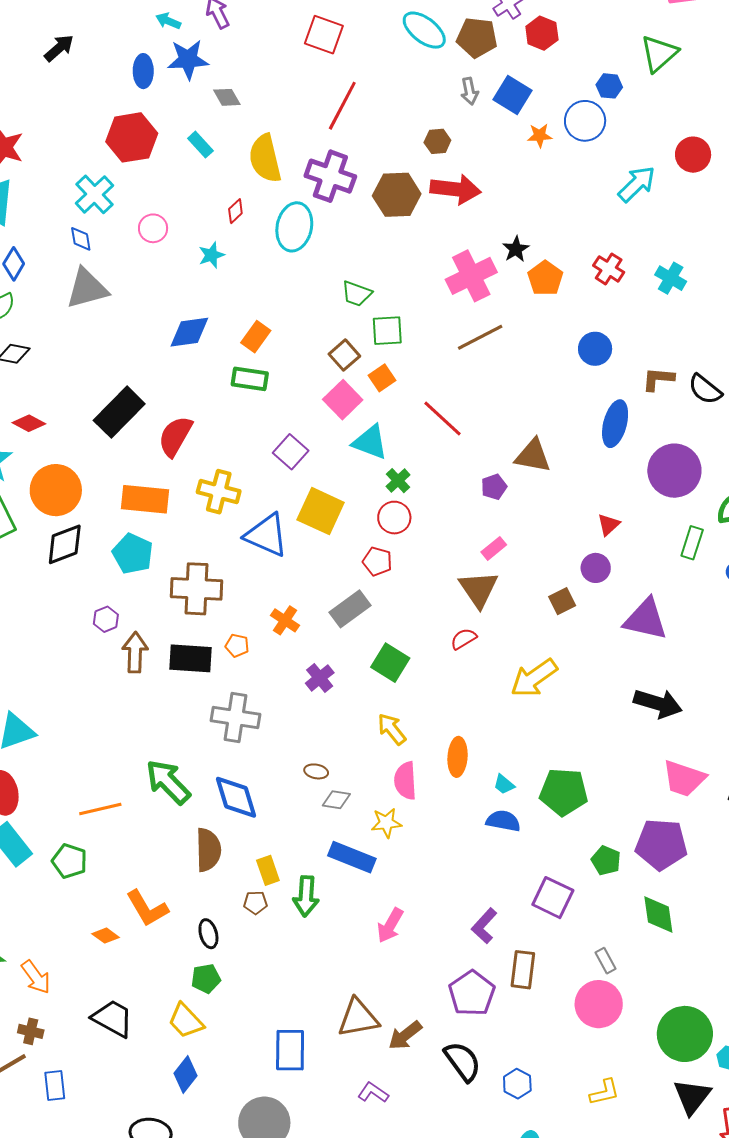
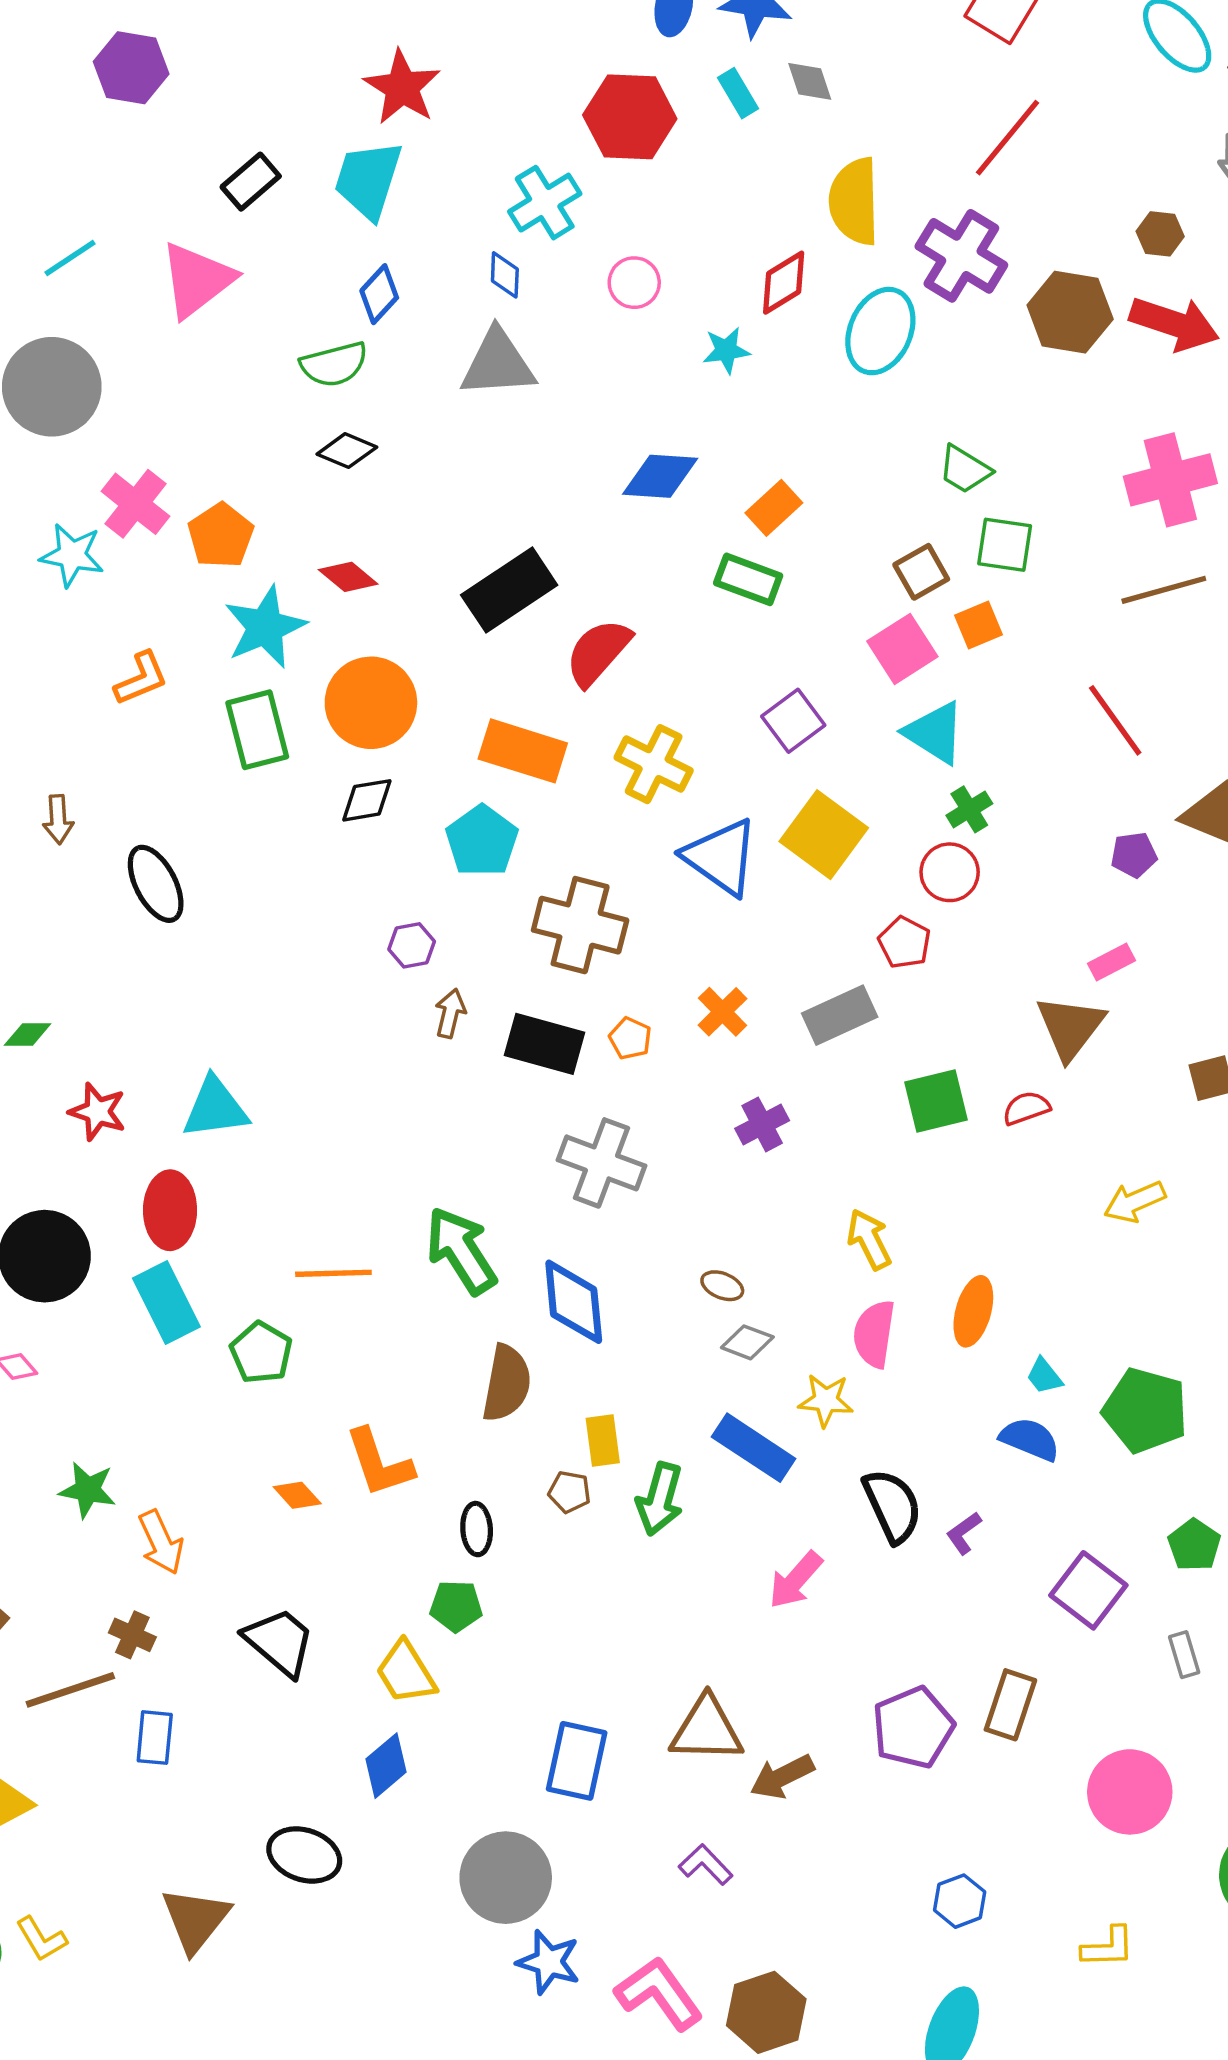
cyan rectangle: (200, 145) -> (738, 93), moved
red diamond: (235, 211) -> (784, 283), size x1.5
red line: (443, 419) -> (1115, 720), moved
black diamond: (65, 544) -> (367, 800), size x0.7
brown arrow: (135, 652) -> (450, 1013), size x0.7
green square: (390, 663) -> (936, 1101), moved, turned 33
yellow arrow: (534, 678) -> (1135, 1202), size x0.7
purple L-shape: (484, 926) -> (964, 1533), moved, size x0.7
gray rectangle: (605, 961) -> (1184, 1655), moved
black semicircle: (463, 1061) -> (892, 1506), moved

